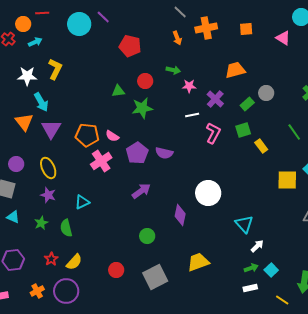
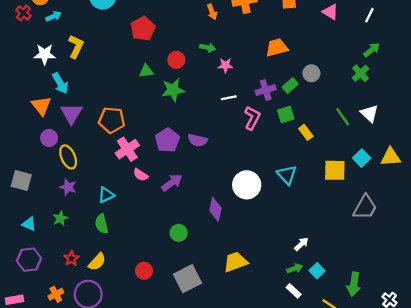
red pentagon: (130, 46) -> (143, 29), moved, turned 30
purple cross: (215, 99) -> (266, 90), moved, turned 30
pink semicircle: (112, 136) -> (141, 175), moved
purple circle: (16, 164) -> (49, 138), moved
cyan triangle: (13, 217) -> (29, 224), moved
cyan triangle: (244, 224) -> (287, 175), moved
green semicircle: (66, 228) -> (102, 224), moved
white rectangle: (250, 288) -> (294, 291), turned 56

